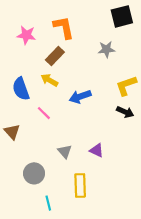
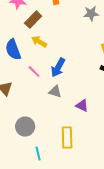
brown rectangle: (55, 56) -> (33, 20), moved
blue arrow: (80, 97) -> (58, 68), moved, turned -42
gray triangle: (65, 151) -> (55, 92), moved, turned -32

